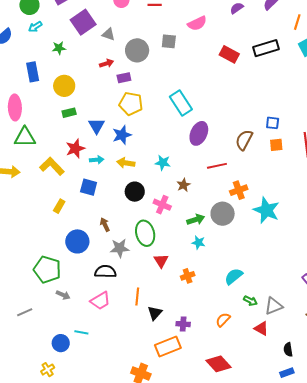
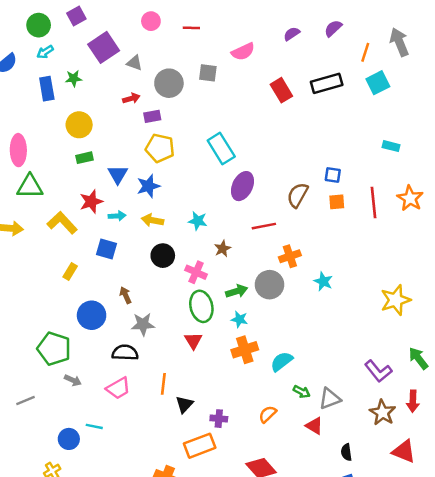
red rectangle: (229, 54) -> (281, 90), turned 30
blue rectangle: (33, 72) -> (47, 89), moved
cyan star: (266, 210) -> (323, 281), size x0.6
green ellipse: (145, 233) -> (201, 306), moved
orange cross: (188, 276) -> (245, 350), moved, size x1.5

